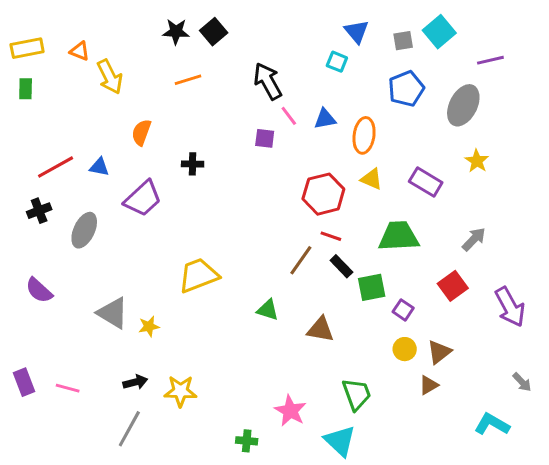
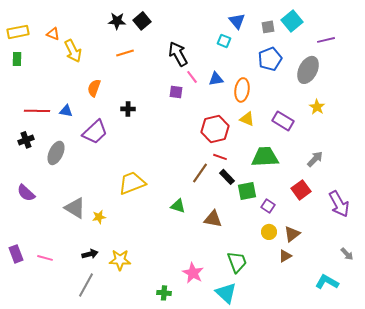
red line: (56, 167) -> (37, 111), turned 30

